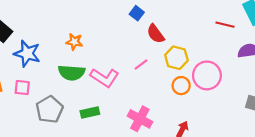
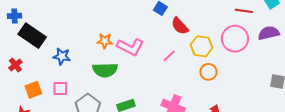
blue star: (27, 54) -> (62, 56), size x0.7
pink circle: (207, 75) -> (235, 39), moved
pink L-shape: (105, 78) -> (130, 47), moved

